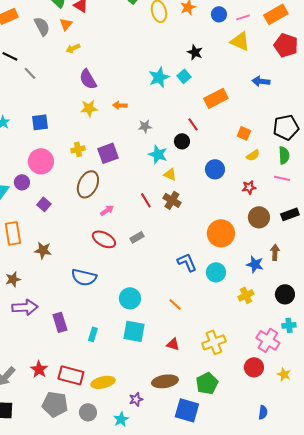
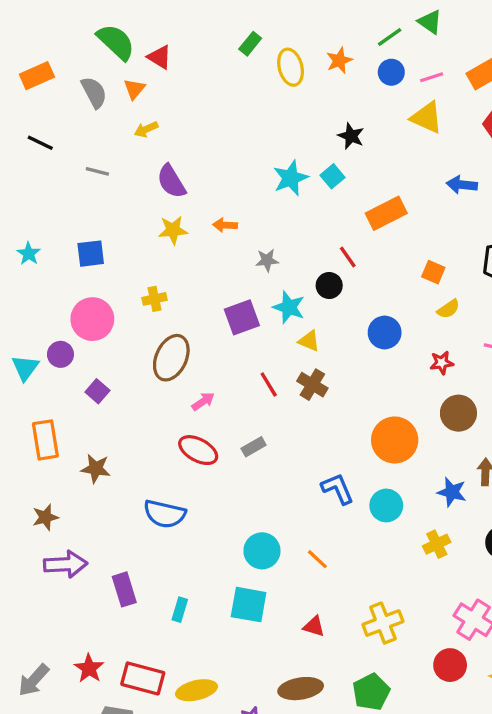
gray line: (30, 73) -> (97, 171), moved, turned -32
purple square: (108, 153) -> (242, 317), moved
cyan circle: (130, 298) -> (262, 551), moved

